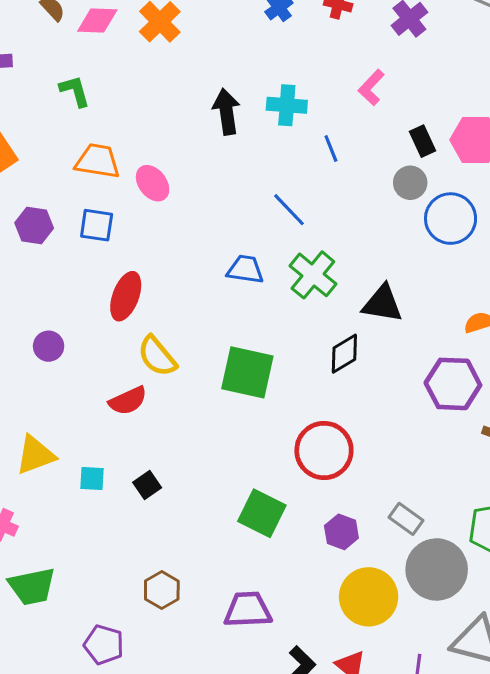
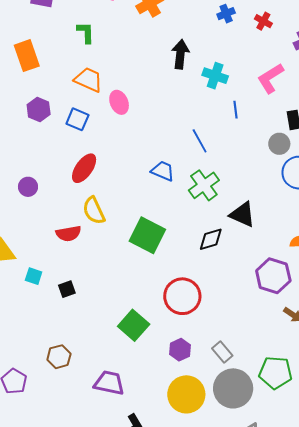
pink L-shape: (371, 87) -> (271, 78), size x1.4
black arrow: (226, 112) -> (180, 54), moved

